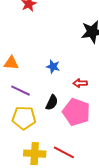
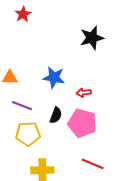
blue star: (53, 67) -> (54, 78), size x1.5
red line: (64, 152) -> (93, 164), moved

